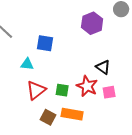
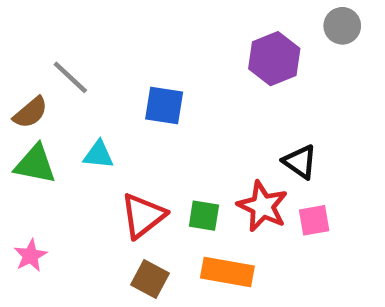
cyan triangle: (27, 64) -> (98, 155), moved
brown square: (48, 117) -> (150, 279), moved

